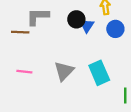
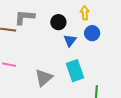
blue triangle: (87, 26) -> (70, 41), moved
gray triangle: (64, 71) -> (44, 78), moved

